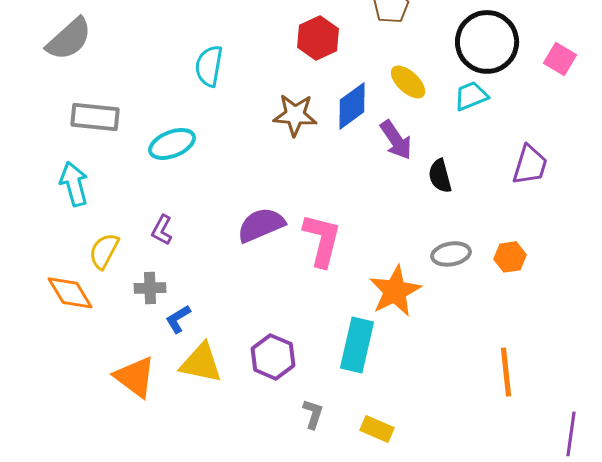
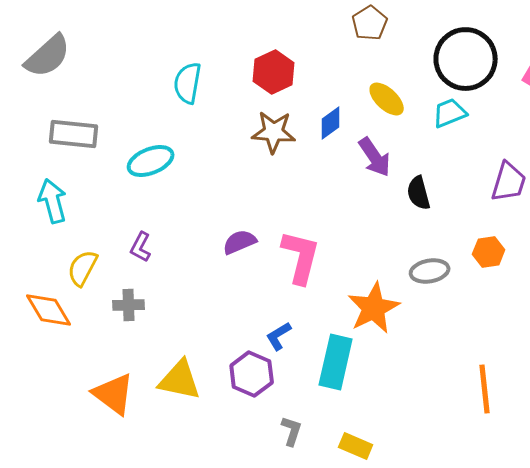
red hexagon: (318, 38) -> (274, 72), moved
blue diamond: (352, 106) -> (331, 123), size x0.7
purple semicircle: (261, 225) -> (240, 242), size x0.7
orange hexagon: (510, 257) -> (489, 252), moved
blue L-shape: (178, 319) -> (279, 336), moved

